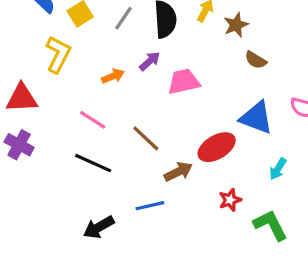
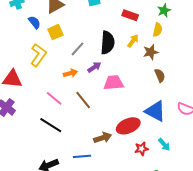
gray line: (123, 18) -> (77, 49), moved
brown semicircle: (256, 60) -> (160, 75), turned -152
brown line: (146, 138) -> (83, 100), moved
cyan arrow: (278, 169) -> (164, 145), turned -80
red star: (230, 200) -> (141, 149), moved

